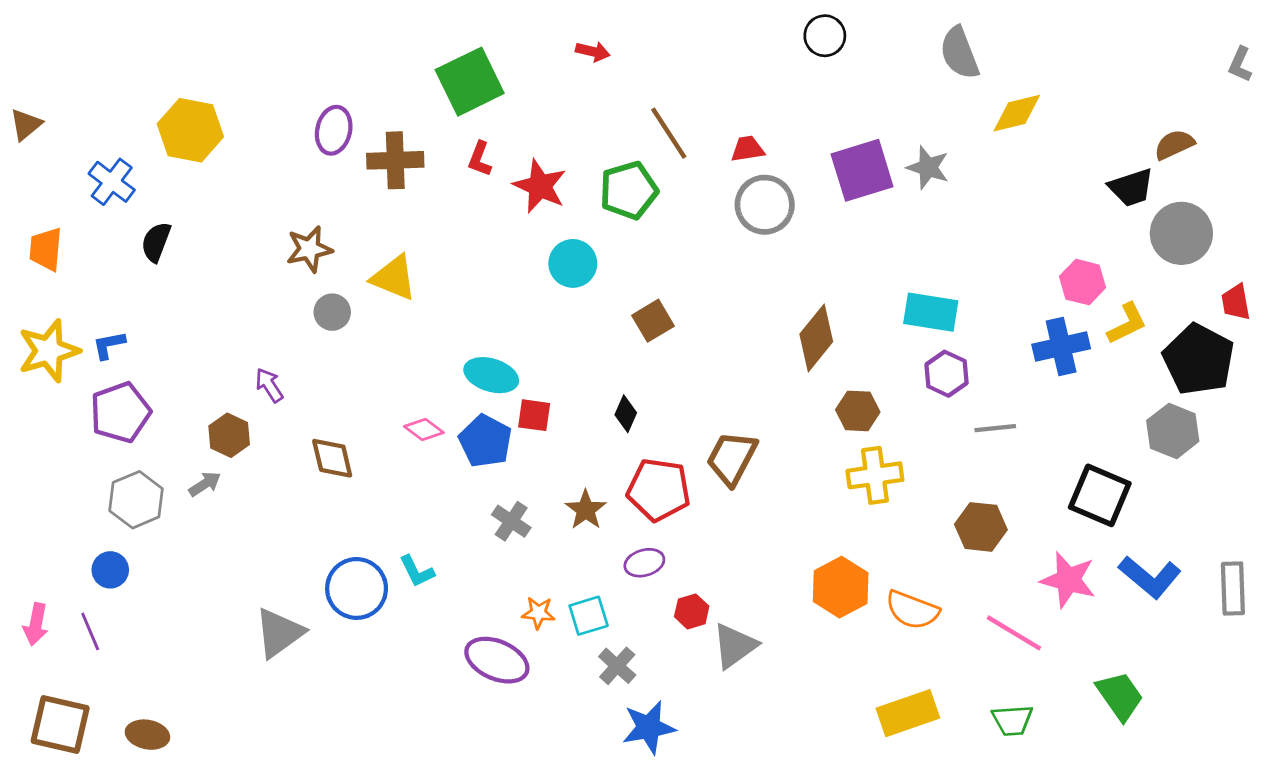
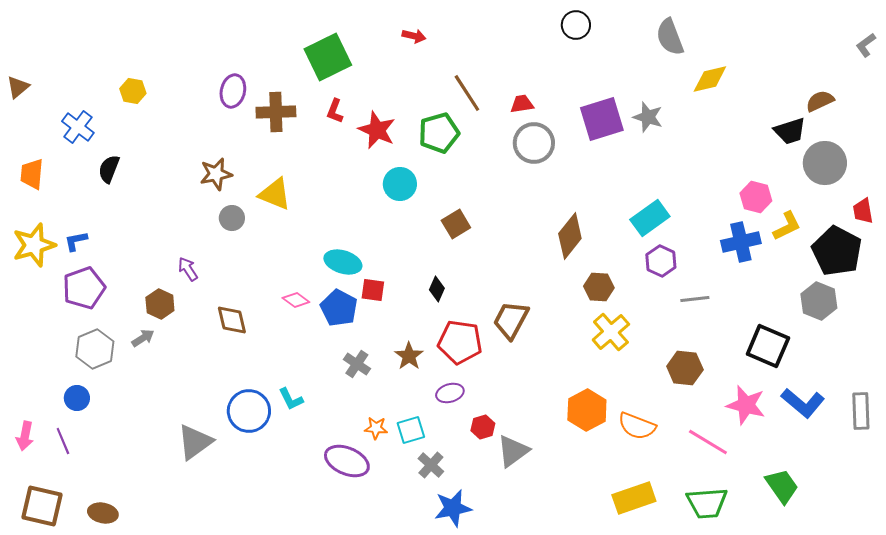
gray L-shape: (1240, 64) -> (866, 45), turned 30
yellow hexagon: (190, 130) -> (133, 91), size x0.6
cyan rectangle: (931, 312) -> (650, 218), turned -45
yellow cross: (875, 475) -> (611, 332), turned -33
green trapezoid: (1012, 720) -> (707, 503), size x1.4

